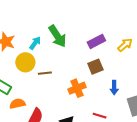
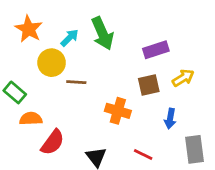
yellow arrow: (125, 45) -> (183, 78), moved
orange cross: (77, 88) -> (118, 111), turned 30

